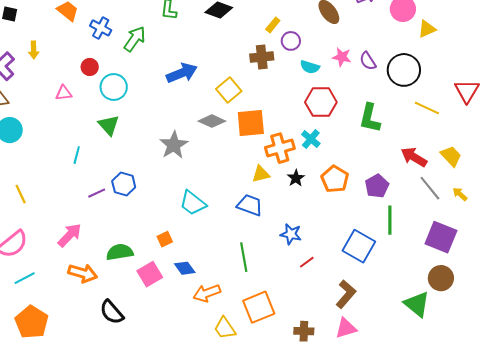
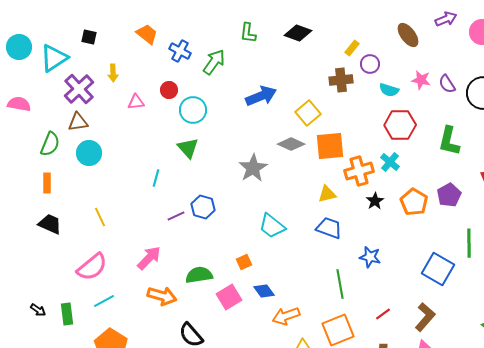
pink triangle: (64, 93) -> (136, 102), moved
yellow triangle: (261, 174) -> (327, 194), moved
purple pentagon: (377, 186) -> (449, 195), moved
green line: (244, 257) -> (340, 284), moved
red line: (307, 262) -> (383, 314), moved

